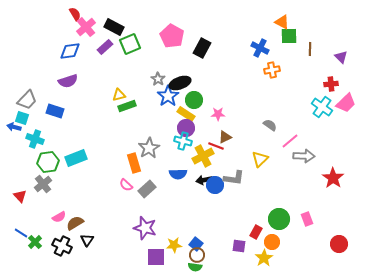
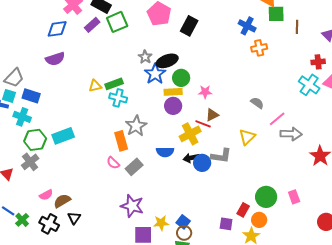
yellow triangle: (119, 95) -> (95, 86), moved
blue rectangle: (55, 111) -> (31, 96), moved
yellow rectangle: (186, 114) -> (173, 92), turned -36
cyan cross: (183, 141) -> (118, 98), moved

